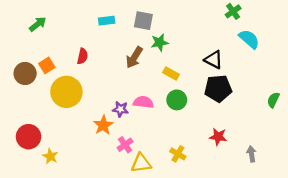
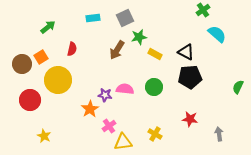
gray square: (143, 21) -> (125, 18), turned -36
green arrow: (38, 24) -> (48, 27), moved
yellow rectangle: (171, 73) -> (155, 54), moved
red circle: (29, 137) -> (30, 100), moved

